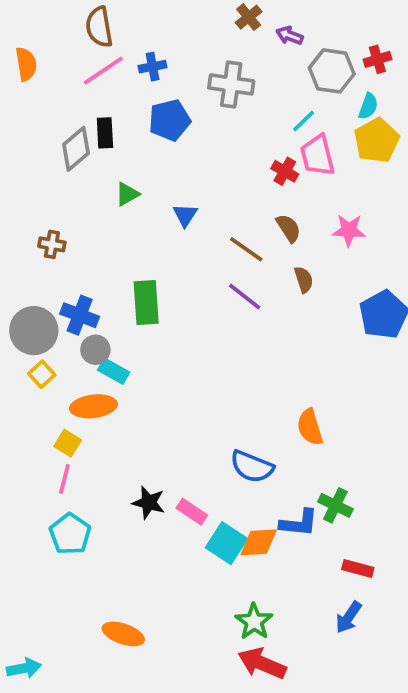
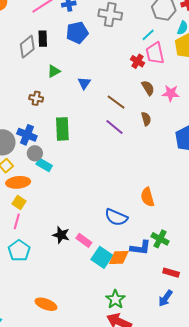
brown semicircle: (288, 228) -> (148, 88), moved
brown cross: (52, 244) -> (36, 98), moved
orange ellipse: (93, 406) -> (18, 182), moved

